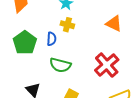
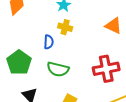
green pentagon: (25, 43) -> (19, 62), moved
red cross: (107, 65) -> (106, 69), turned 30

